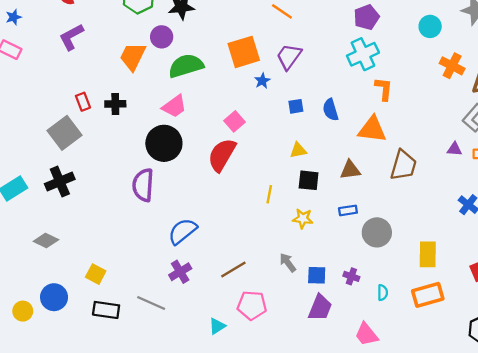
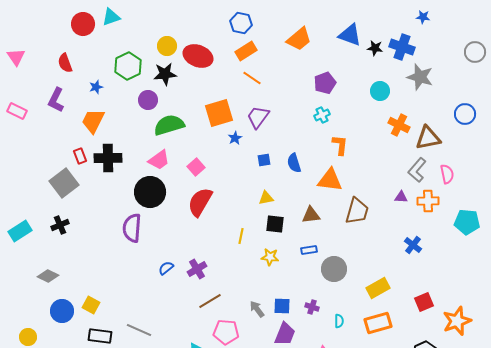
blue star: (14, 17) -> (96, 87), moved
purple L-shape: (71, 37) -> (56, 100), moved, turned -35
cyan cross: (363, 54) -> (322, 115), size x0.6
orange trapezoid: (133, 57) -> (93, 121), moved
black cross: (115, 104) -> (108, 158), size x1.5
pink square: (235, 121) -> (196, 167), moved
black cross: (60, 181) -> (60, 225), size x0.7
blue semicircle: (182, 231) -> (166, 268), size x0.6
yellow rectangle: (428, 254) -> (378, 288), turned 60
gray arrow: (288, 262) -> (257, 309), moved
purple cross: (180, 272) -> (197, 269), moved
blue circle: (54, 297) -> (62, 311), moved

